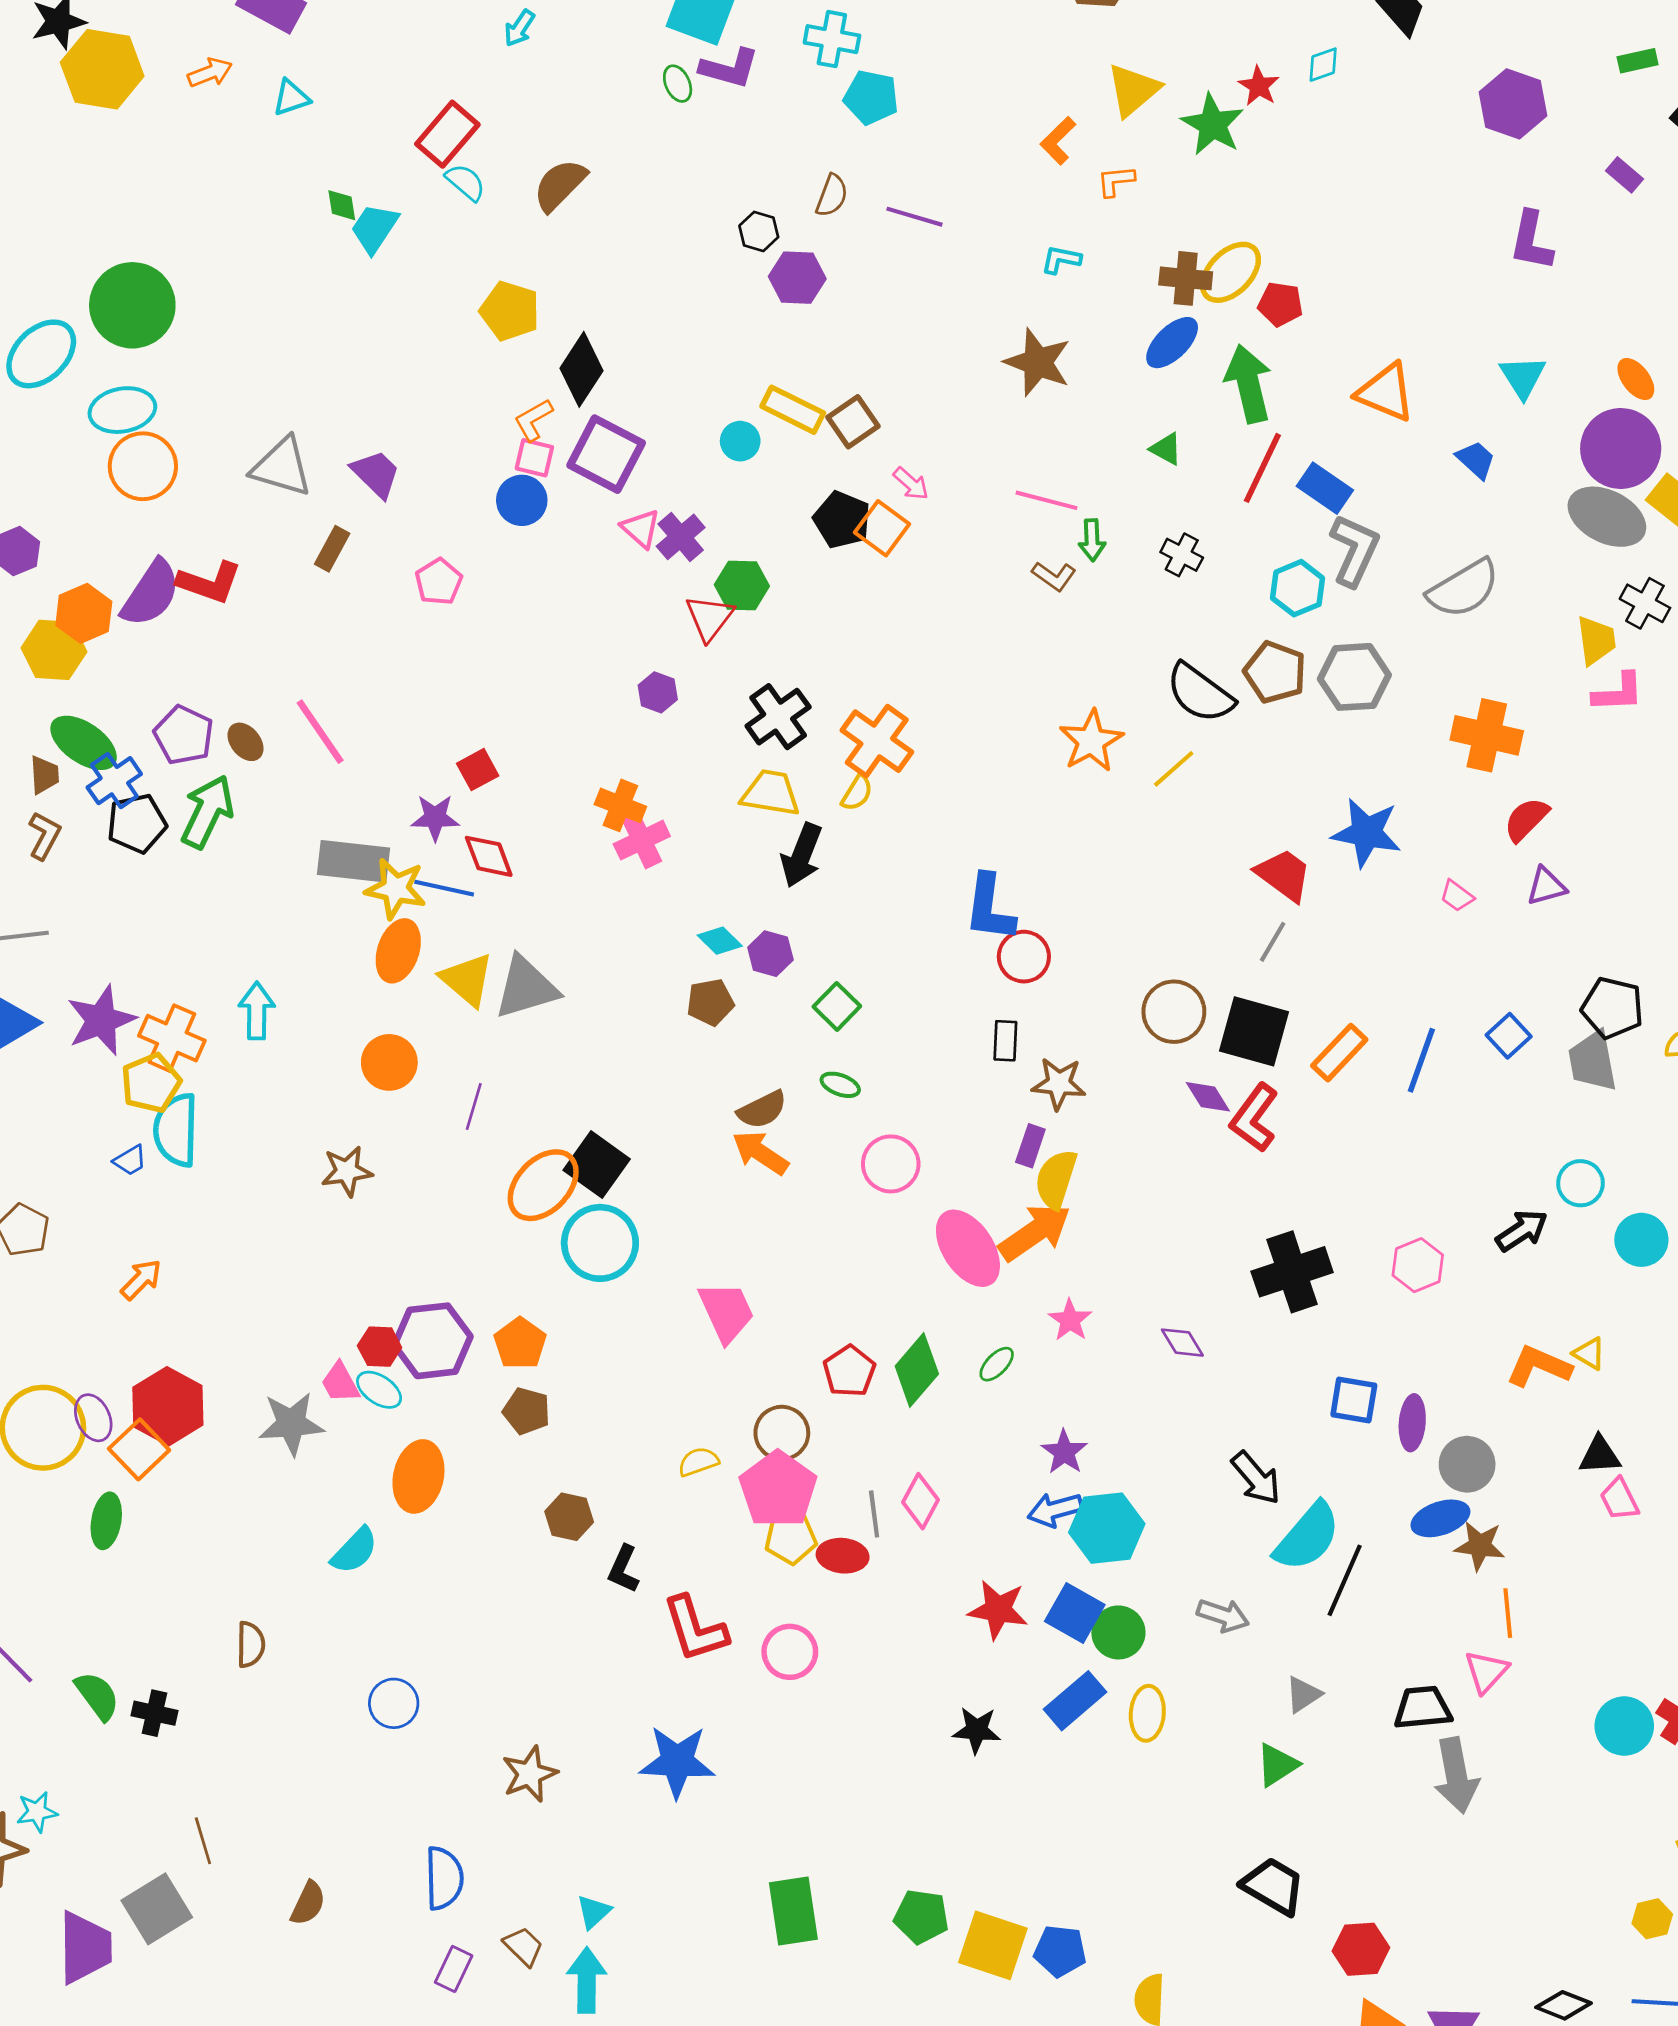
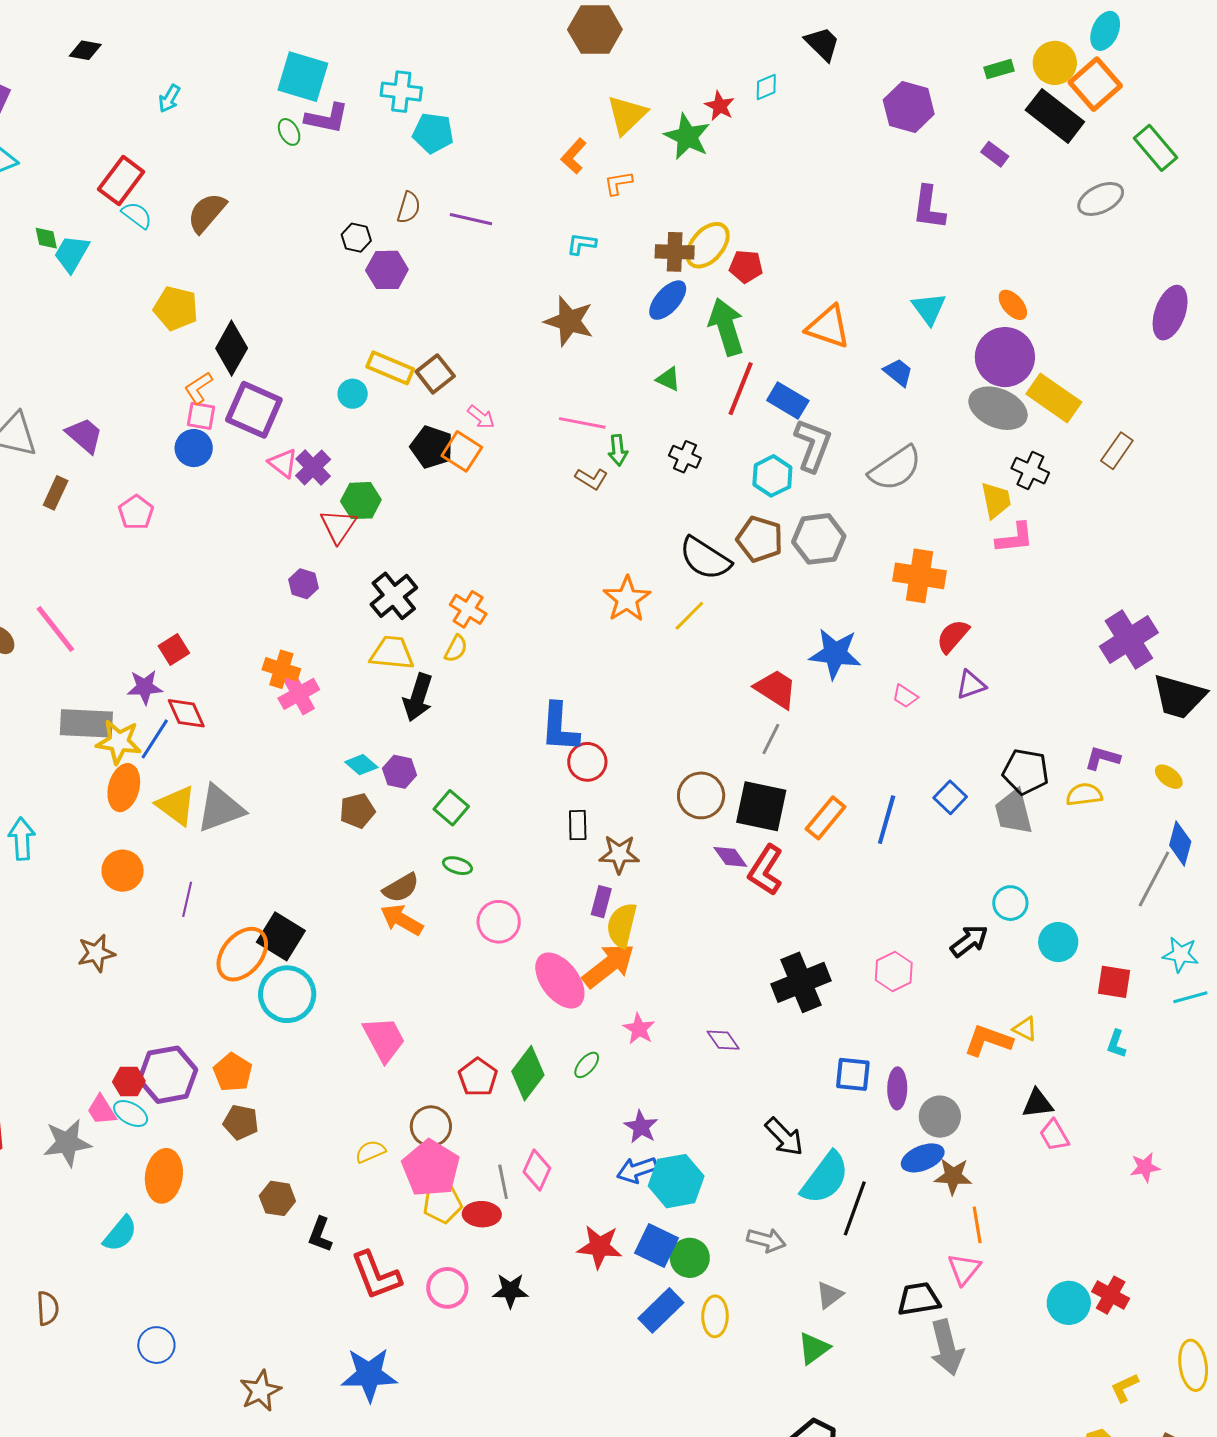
orange cross: (877, 741) -> (468, 609), size x0.7
blue line: (444, 888) -> (155, 739), turned -66
black star: (977, 1730) -> (510, 1291), moved

